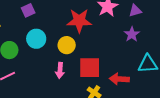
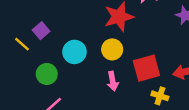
purple square: (28, 10) -> (41, 31), moved

